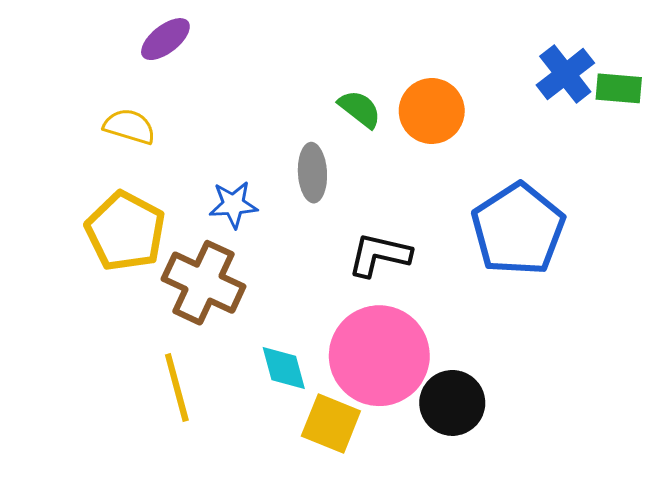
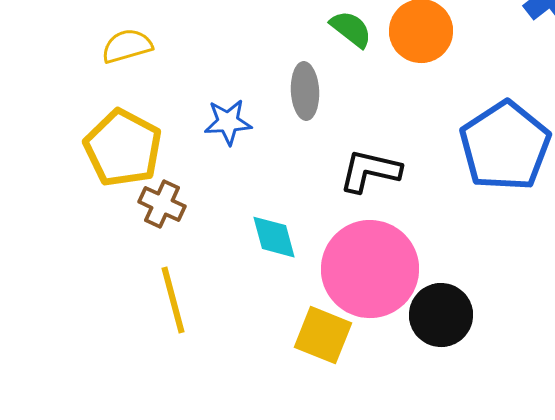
yellow semicircle: (129, 126) -> (127, 46), turned -33
brown cross: (204, 283) -> (162, 204), moved, size x0.6
cyan diamond: (284, 368) -> (274, 237), moved

